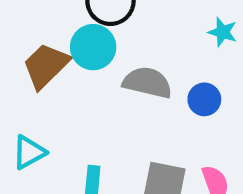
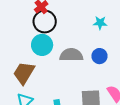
brown trapezoid: (46, 66) -> (24, 73), moved

